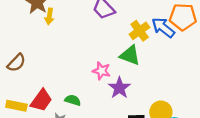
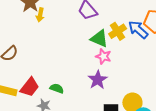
green triangle: (130, 55) -> (99, 38), moved
pink star: (102, 71) -> (103, 56), moved

